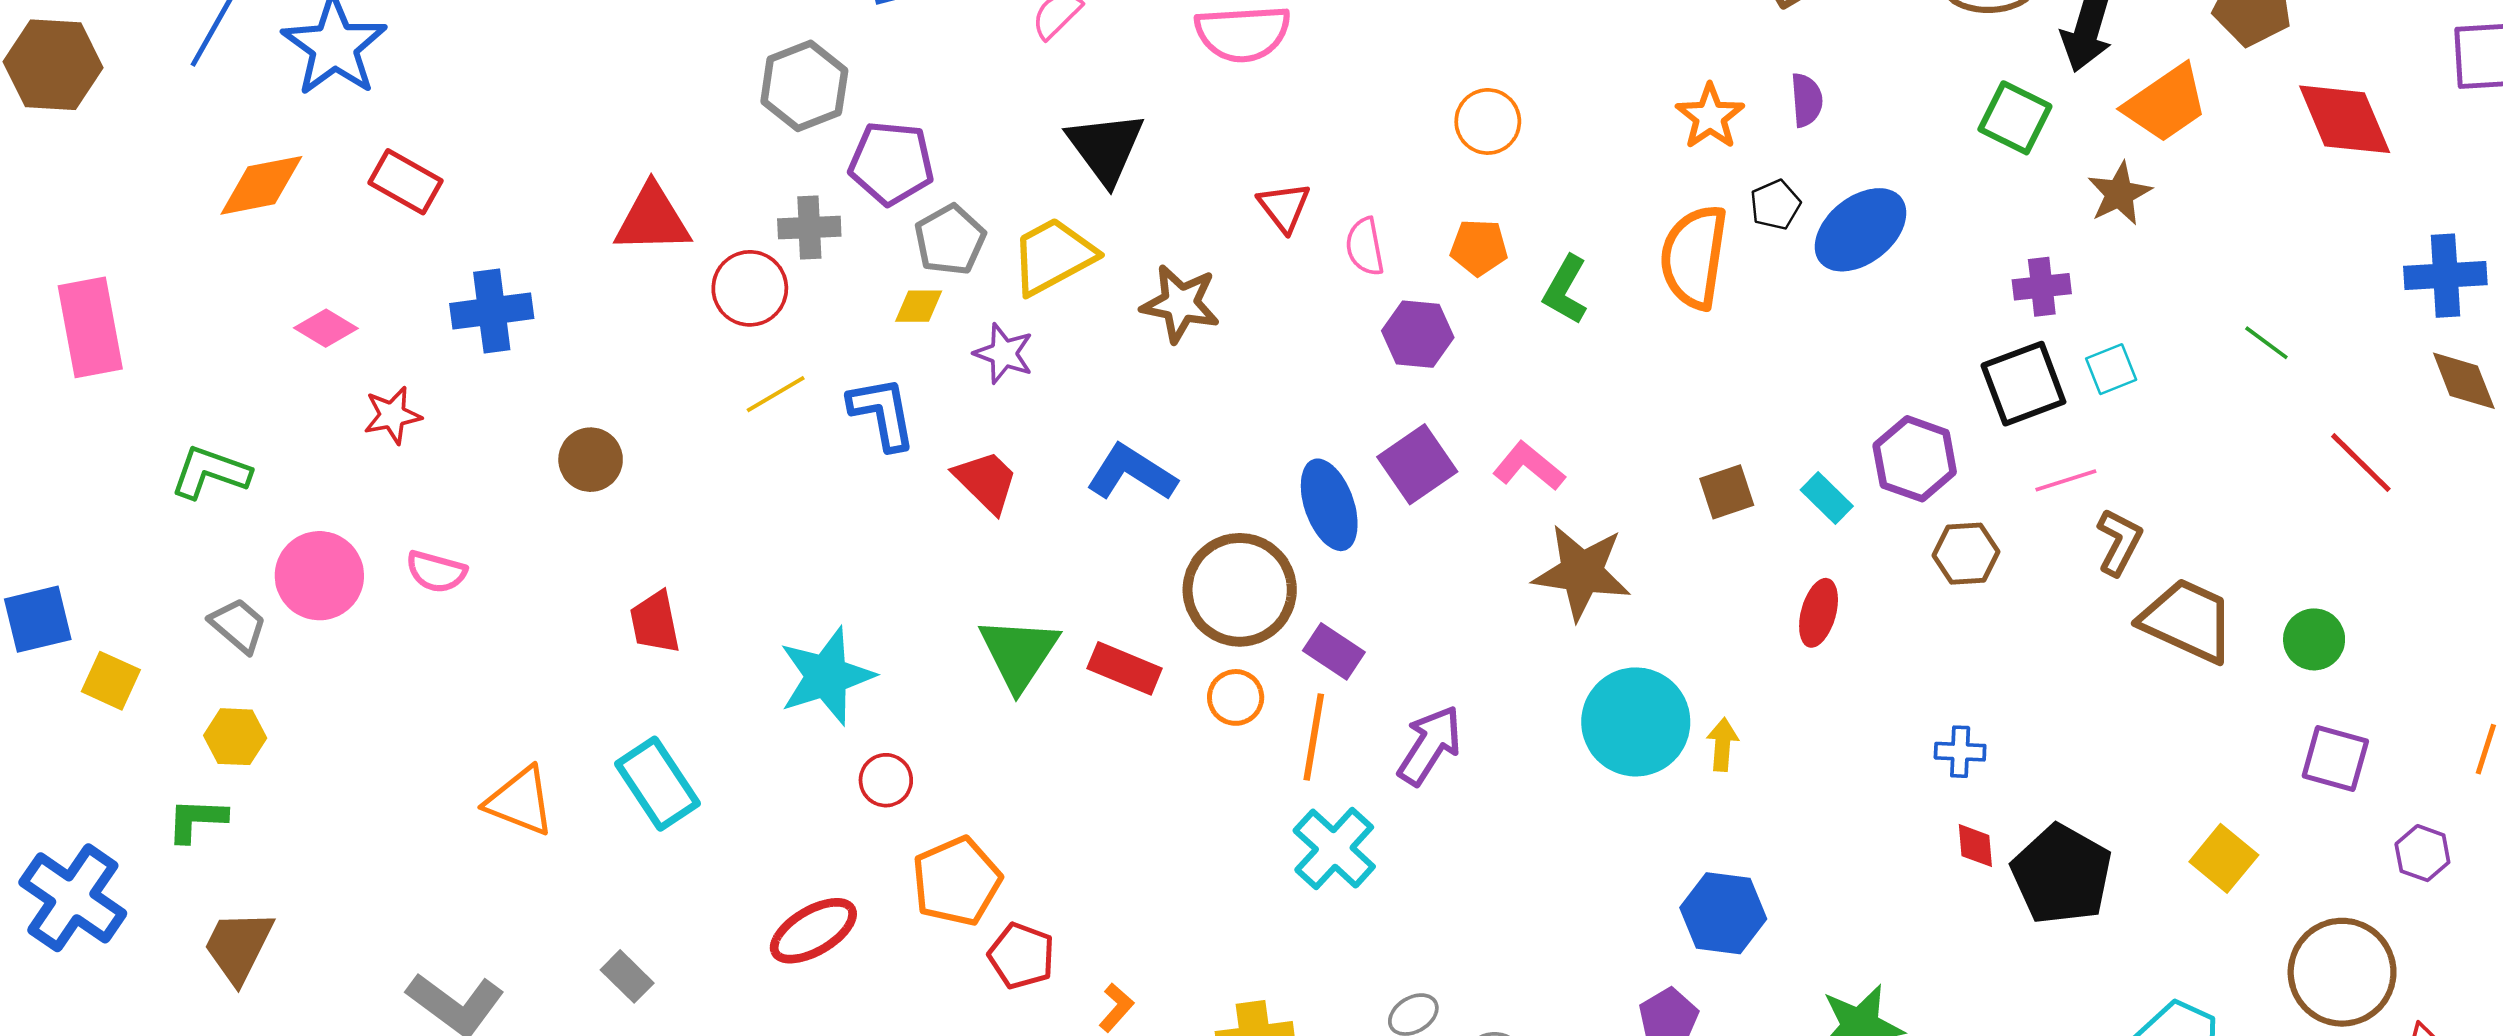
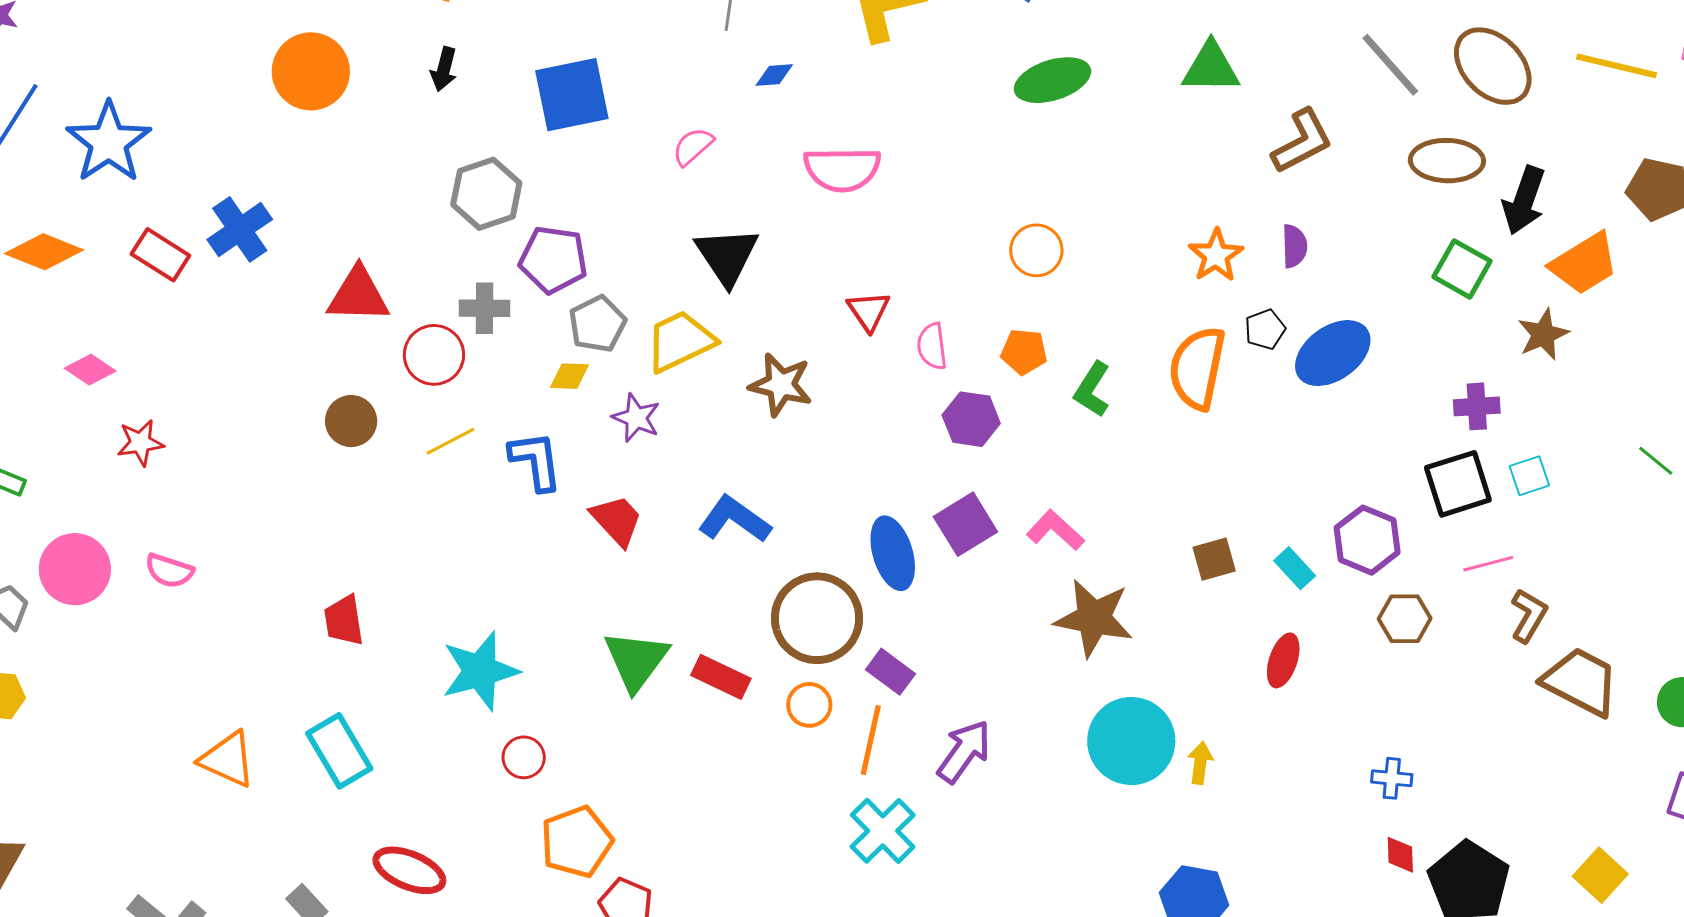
orange diamond: (261, 185) -> (44, 252), turned 30
blue cross: (492, 311) -> (240, 229), moved, turned -30
brown circle: (591, 460) -> (351, 421), moved
red ellipse: (813, 931) -> (409, 870), moved, turned 50

